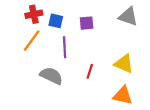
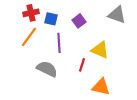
purple square: (87, 23) -> (79, 21), turned -32
yellow triangle: (124, 64) -> (100, 50), moved
orange triangle: (123, 95) -> (101, 87), moved

